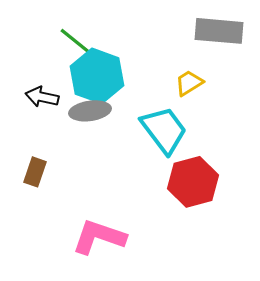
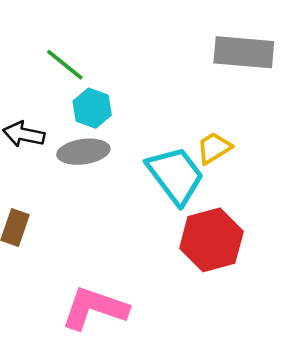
cyan hexagon: (97, 76) -> (92, 108), size x0.6
yellow trapezoid: (189, 83) -> (214, 148), moved

